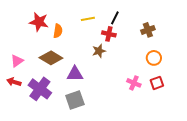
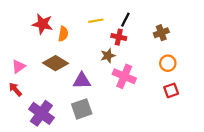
red arrow: (14, 82) -> (15, 89), turned 32
pink cross: (134, 83) -> (124, 76), moved, size x1.5
purple cross: (40, 89) -> (41, 113), moved

